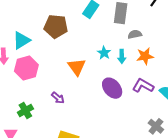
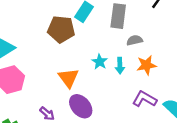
brown pentagon: (56, 26) -> (61, 29), moved
purple ellipse: (112, 88) -> (81, 106), moved

